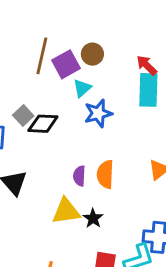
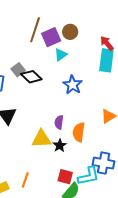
blue star: (98, 113) -> (73, 85), moved, turned -30
black diamond: (43, 124) -> (31, 77), turned 35
orange semicircle: (105, 174) -> (79, 132), moved
purple semicircle: (79, 176) -> (59, 122), moved

